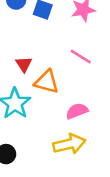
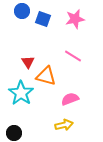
yellow arrow: (69, 144) -> (64, 125), size x0.7

